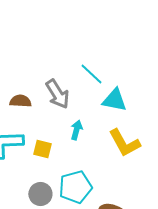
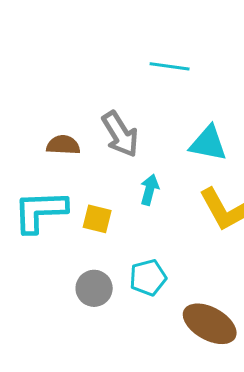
cyan line: (91, 74) -> (170, 66), moved, turned -35
cyan pentagon: (75, 187) -> (148, 278), size x0.7

